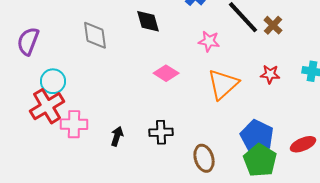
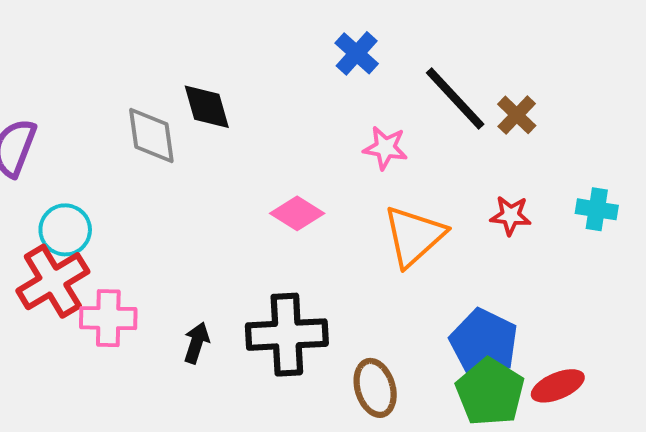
black diamond: (148, 21) -> (207, 107), moved
black cross: (161, 132) -> (287, 335), size x1.6
red ellipse: (303, 144) -> (558, 386), moved

